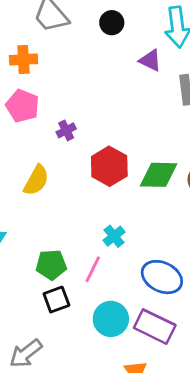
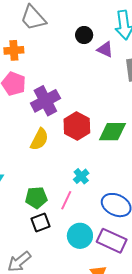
black circle: (112, 23) -> (84, 35), moved
purple cross: (66, 130) -> (45, 101), size x2.0
yellow semicircle: (36, 180) -> (39, 139), moved

